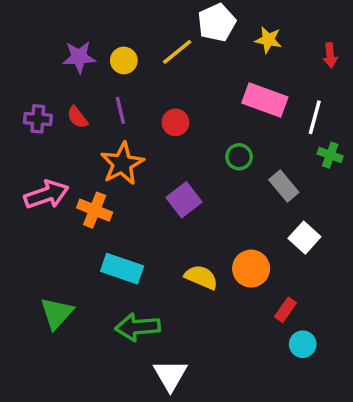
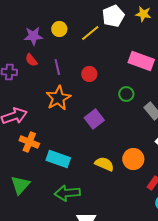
yellow star: (268, 40) -> (143, 14), moved
yellow circle: (124, 60) -> (59, 29), moved
red semicircle: (77, 117) -> (31, 60), moved
orange cross: (95, 210) -> (29, 142), moved

